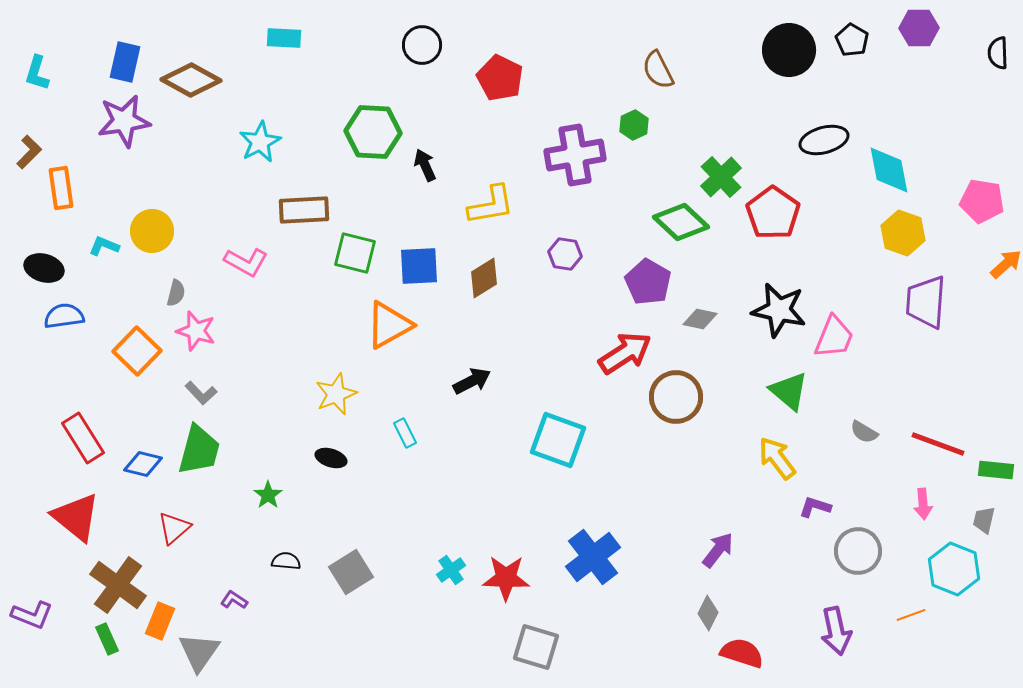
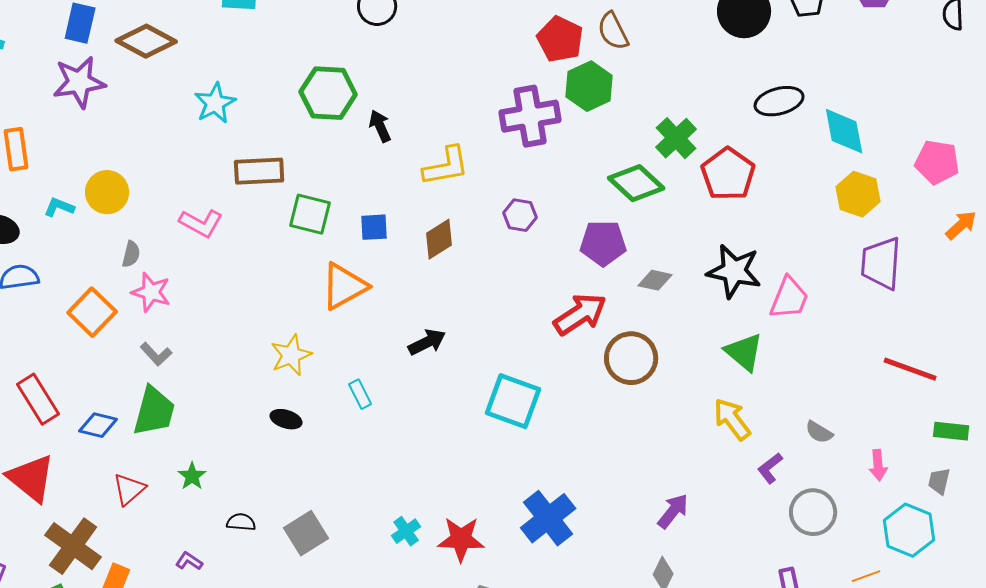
red pentagon: (500, 78) -> (560, 39), moved
green hexagon: (634, 125) -> (589, 86), size x1.6
blue square: (419, 266) -> (374, 227), size x0.7
purple pentagon: (648, 282) -> (603, 243), turned -30
gray semicircle: (864, 432) -> (819, 432), moved
red line: (938, 444) -> (910, 369), moved
green star: (268, 495) -> (192, 476), moved
purple L-shape: (815, 507) -> (770, 468), turned -56

